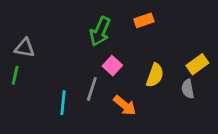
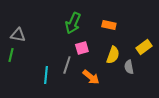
orange rectangle: (144, 20) -> (109, 25), moved, turned 32
pink square: (112, 66) -> (82, 48), turned 32
gray semicircle: (188, 89) -> (129, 67), moved

